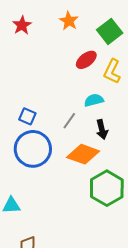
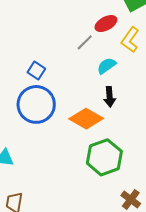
cyan semicircle: (94, 100) -> (107, 66), turned -30
gray line: (69, 121) -> (85, 42), moved

